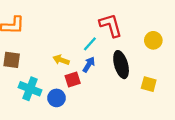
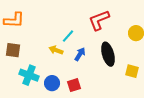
red L-shape: (111, 25) -> (99, 20), turned -95
cyan line: (90, 44) -> (68, 36), moved
red square: (73, 80) -> (74, 85), moved

